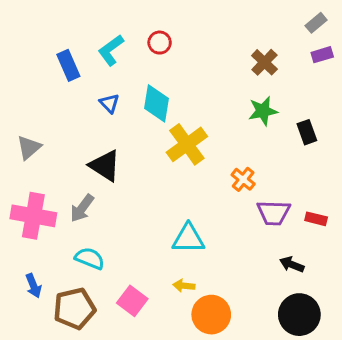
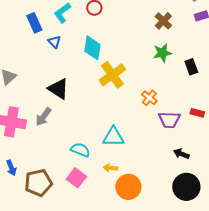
blue triangle: (109, 103) -> (54, 42), moved
red rectangle: (316, 219) -> (197, 113), moved
cyan semicircle: (90, 258) -> (80, 150), moved

